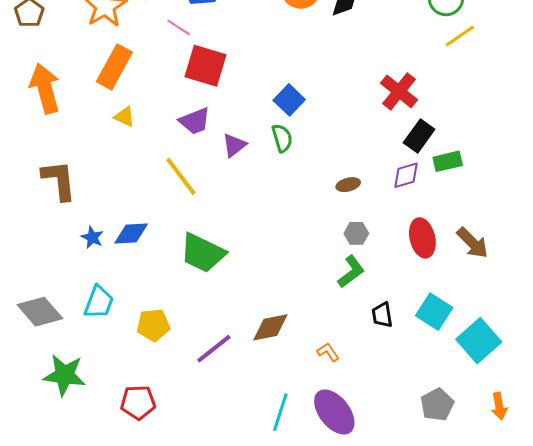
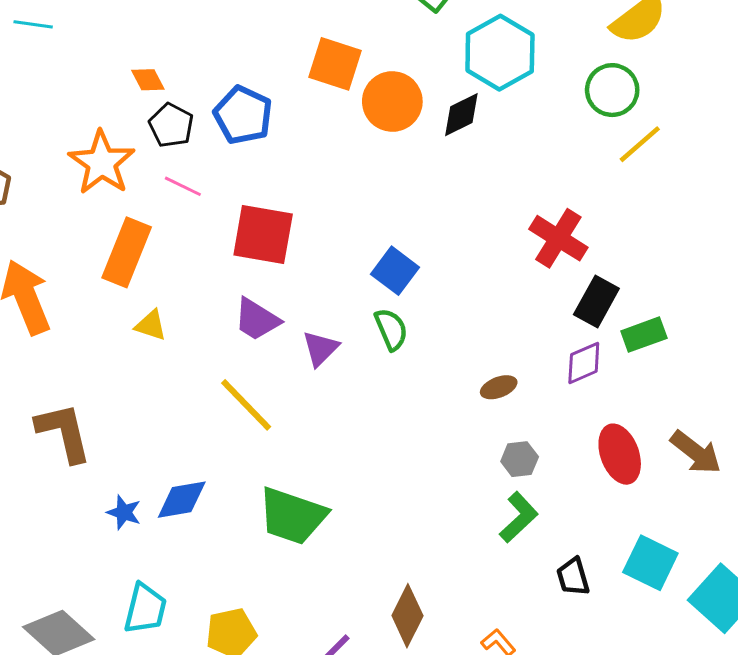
pink line: (179, 27) -> (183, 186), moved
purple trapezoid: (195, 121) -> (257, 319), turned 60
brown diamond: (270, 327) -> (407, 616), turned -45

